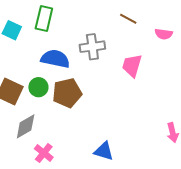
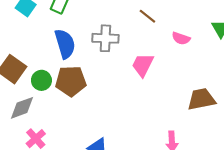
blue semicircle: (55, 59) -> (65, 44), turned 52
green circle: (38, 87) -> (41, 80), moved

